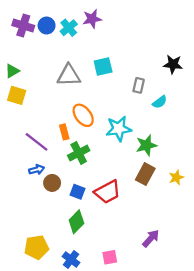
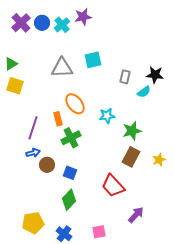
purple cross: (23, 26) -> (21, 23), turned 30
black star: (173, 64) -> (155, 75), moved
cyan star: (119, 129) -> (107, 116), size x0.7
purple line: (37, 142) -> (33, 128), turned 70
red trapezoid: (108, 192) -> (113, 186), moved, turned 75

